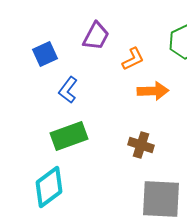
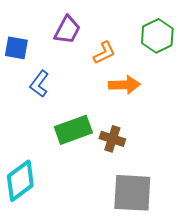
blue square: (45, 54) -> (16, 48), turned 35
green rectangle: (69, 136) -> (73, 130), moved

